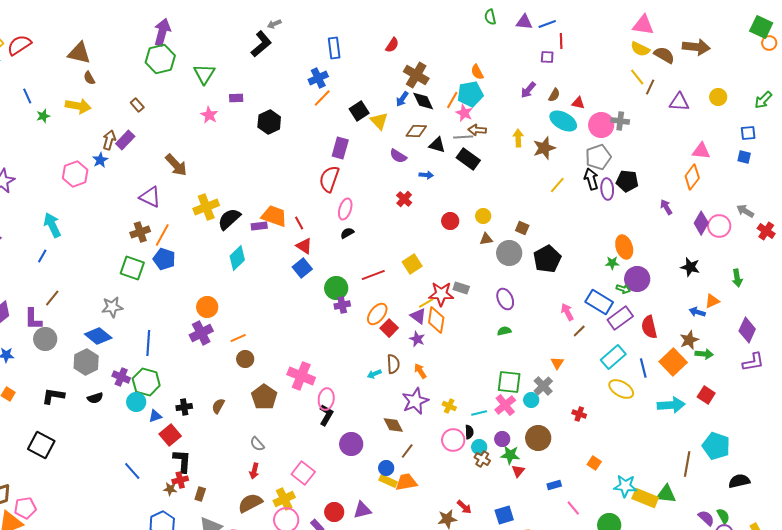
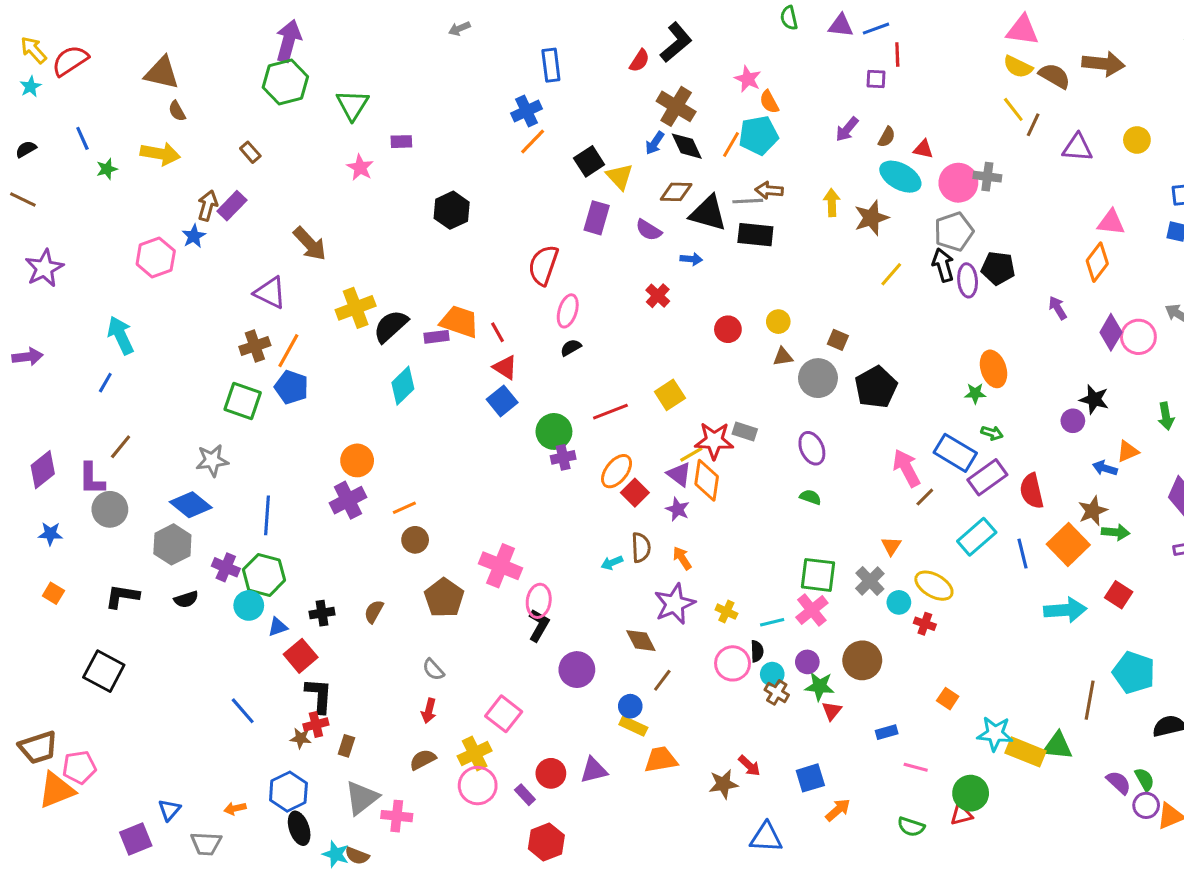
black L-shape: (261, 44) -> (676, 42), moved
pink star: (464, 113) -> (748, 79), moved
black hexagon: (269, 122) -> (452, 210), moved
black triangle: (437, 145) -> (708, 213), size x1.5
purple rectangle: (340, 148) -> (597, 218), moved
black rectangle: (468, 159) -> (755, 235), turned -30
purple circle: (637, 279) -> (1073, 421), moved, size x0.6
pink arrow: (567, 312) -> (906, 468), size x1.4
green semicircle: (504, 331) -> (810, 497), turned 32
yellow ellipse: (621, 389) -> (934, 586), moved
cyan circle: (531, 400) -> (899, 602), moved
orange trapezoid: (406, 482) -> (661, 760), moved
brown semicircle: (250, 503) -> (423, 760), size x0.7
pink line: (573, 508) -> (916, 767), turned -35

